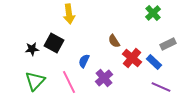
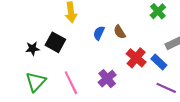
brown semicircle: (114, 41) -> (120, 32), moved
blue semicircle: (84, 61) -> (99, 33), moved

